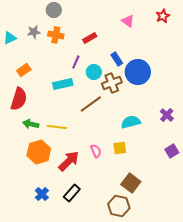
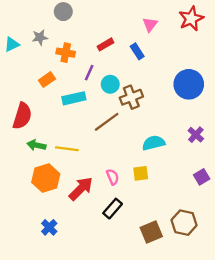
red star: (163, 16) -> (191, 19), size x1.5
pink triangle: (128, 21) -> (150, 24), turned 32
orange cross: (56, 35) -> (66, 53), moved
blue rectangle: (117, 59) -> (137, 51), moved
orange rectangle: (24, 70) -> (47, 80), moved
blue circle: (138, 72) -> (189, 84), moved
brown square: (131, 183) -> (151, 232), moved, turned 30
black rectangle: (72, 193) -> (113, 209), moved
brown hexagon: (119, 206) -> (184, 223), moved

